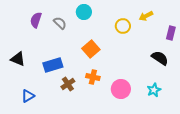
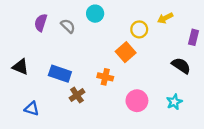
orange square: (91, 49) -> (126, 52), moved
blue rectangle: (53, 65) -> (60, 74), turned 36
orange cross: (93, 77) -> (105, 77), moved
blue triangle: (28, 96) -> (32, 109), turned 48

